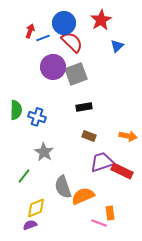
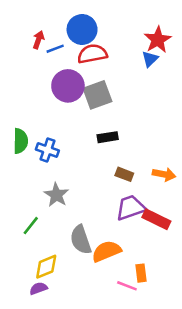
red star: (101, 20) -> (158, 40), moved
red semicircle: (72, 42) -> (92, 54), turned -55
brown rectangle: (89, 136) -> (124, 174), moved

